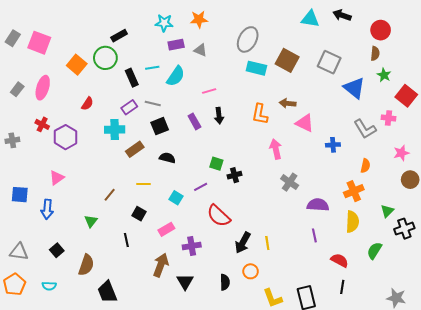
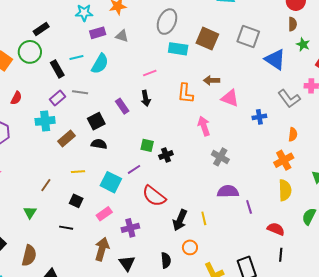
pink line: (209, 91) -> (150, 73), moved
black square: (160, 126) -> (96, 121), moved
cyan square: (176, 198) -> (111, 182), size x1.5
purple semicircle: (318, 205) -> (228, 191), moved
black line: (126, 240) -> (66, 228), turned -64

